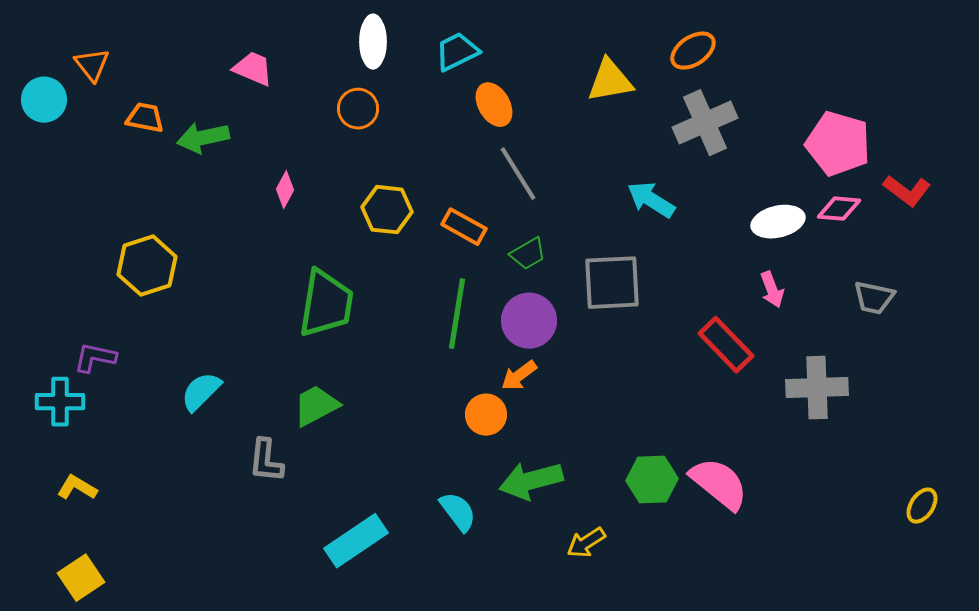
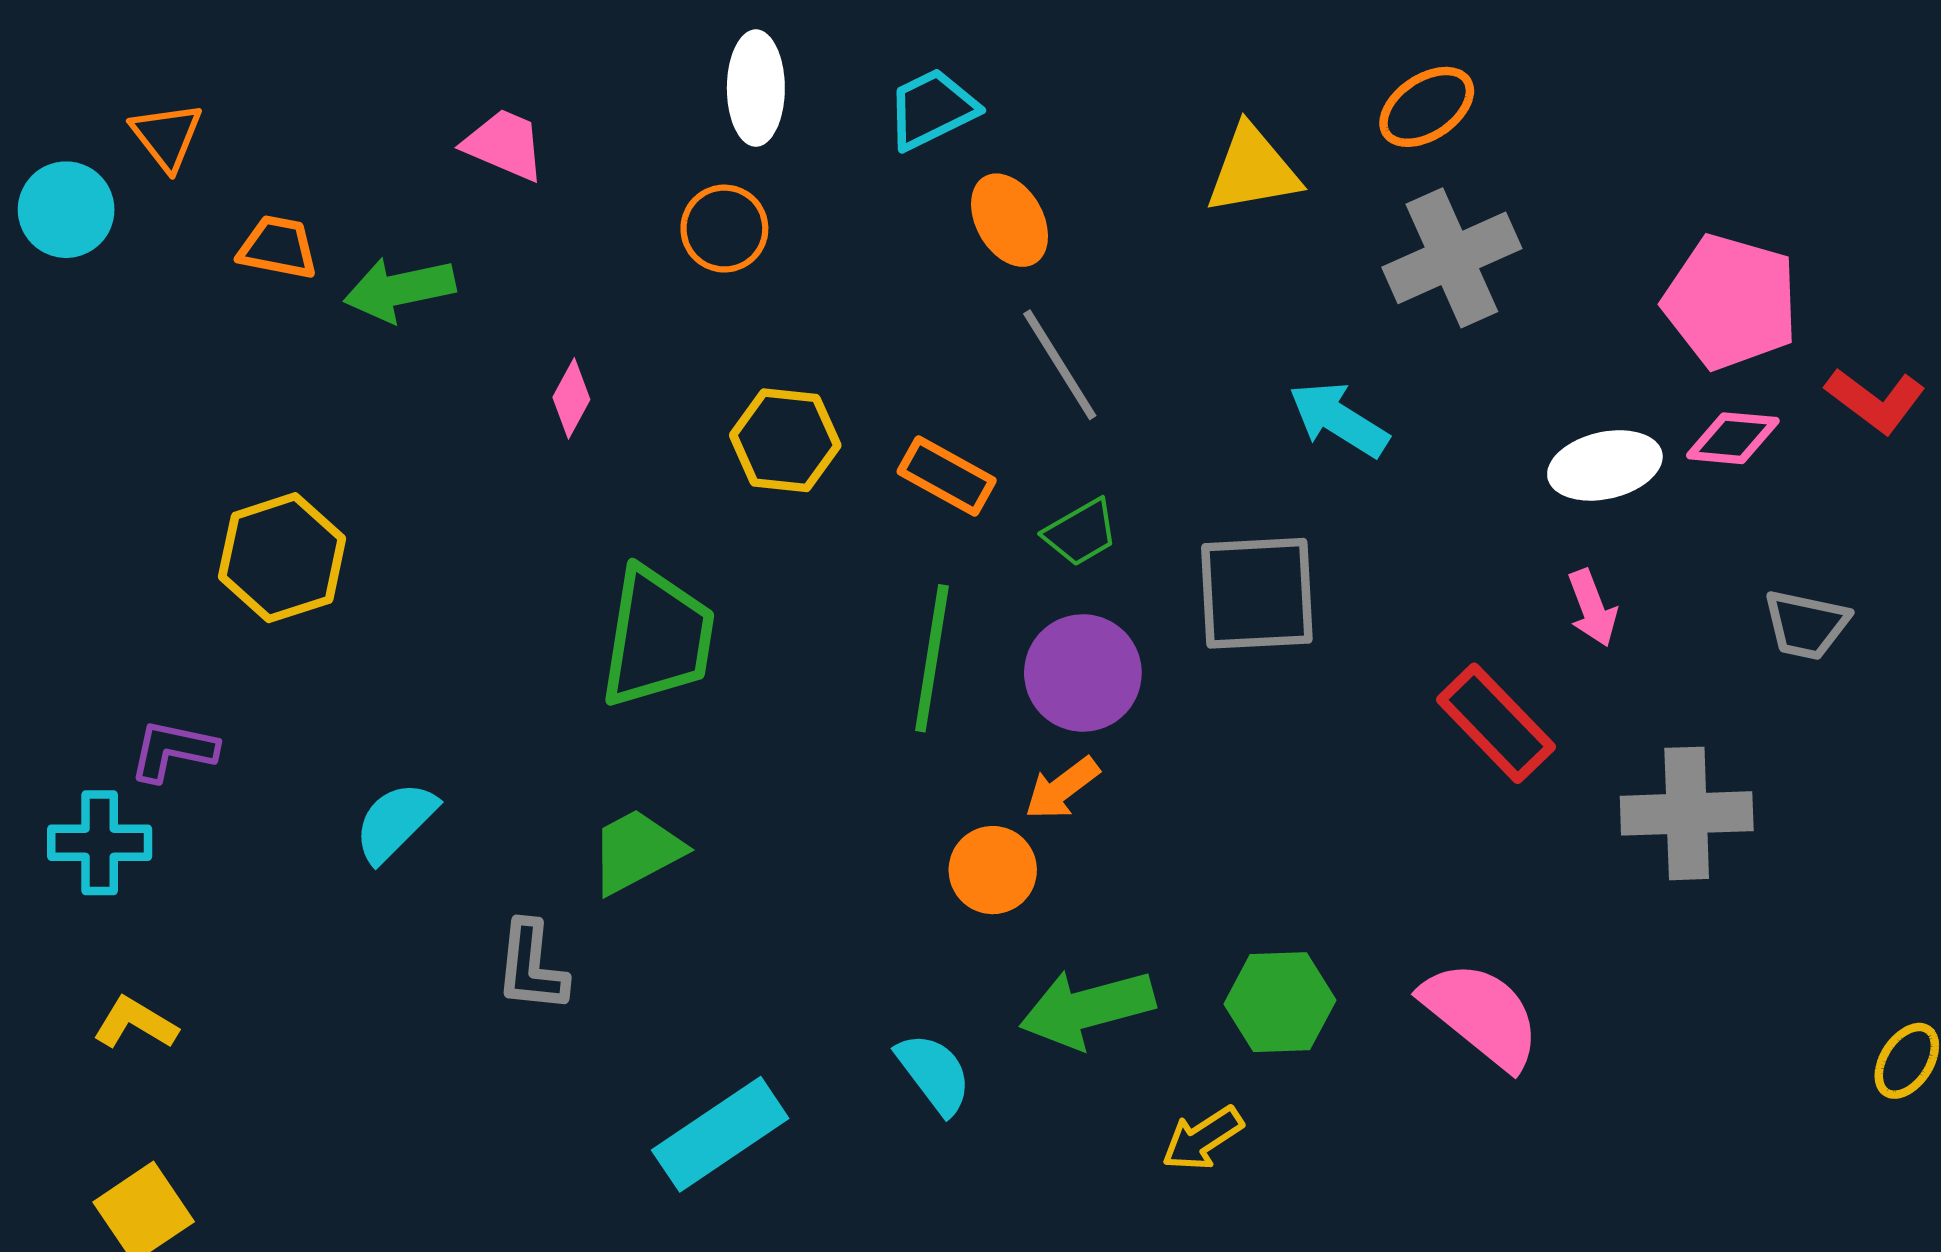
green hexagon: (652, 480) -> (1280, 1002), moved

